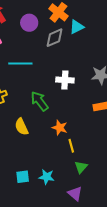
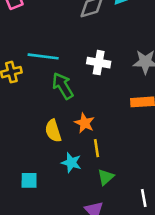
cyan line: (20, 64) -> (43, 56), moved
yellow semicircle: (22, 127) -> (53, 131), moved
cyan star: (47, 177) -> (71, 163), moved

